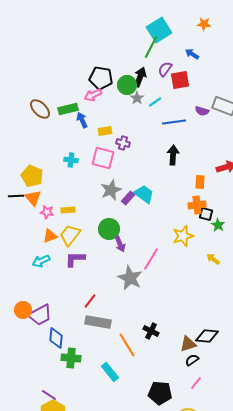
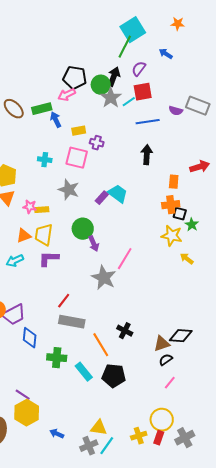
red square: (180, 80) -> (143, 92), moved
gray star: (137, 98) -> (111, 98), size x1.5
gray star: (111, 190) -> (69, 190), moved, turned -30
pink star: (47, 212) -> (30, 207), moved
yellow trapezoid: (70, 235) -> (44, 235), turned -30
yellow star: (183, 236) -> (172, 236), moved, turned 30
green cross: (71, 358) -> (57, 358), moved
black pentagon: (160, 393) -> (114, 376), moved

